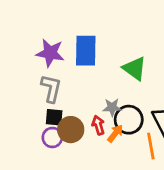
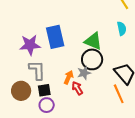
black circle: (129, 120) -> (92, 59), moved
brown circle: (71, 130) -> (21, 91), moved
orange arrow: (115, 133) -> (69, 77), moved

